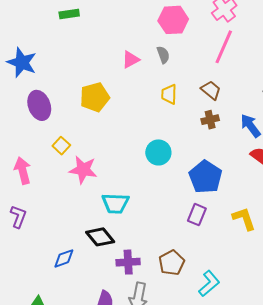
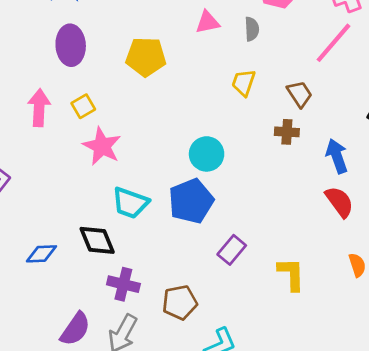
pink arrow: (23, 171) -> (39, 108), moved
blue pentagon: (205, 177) -> (191, 201), moved

